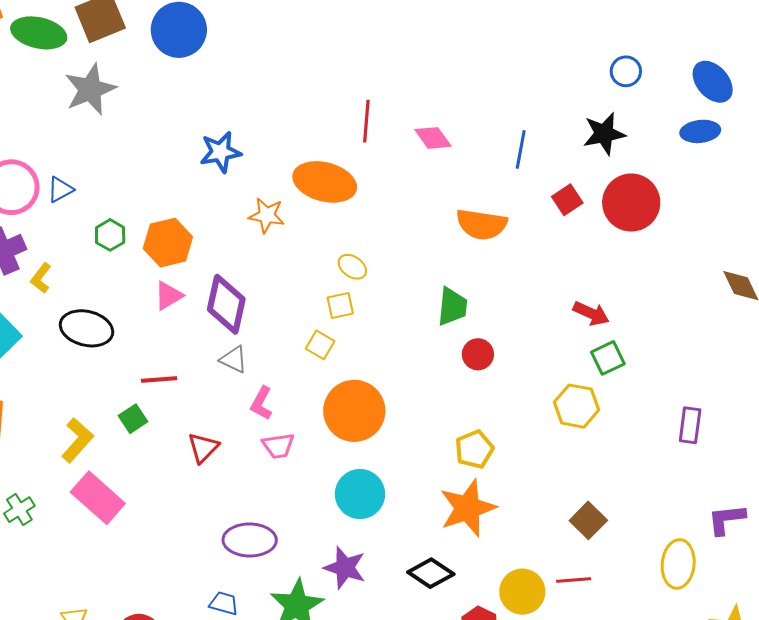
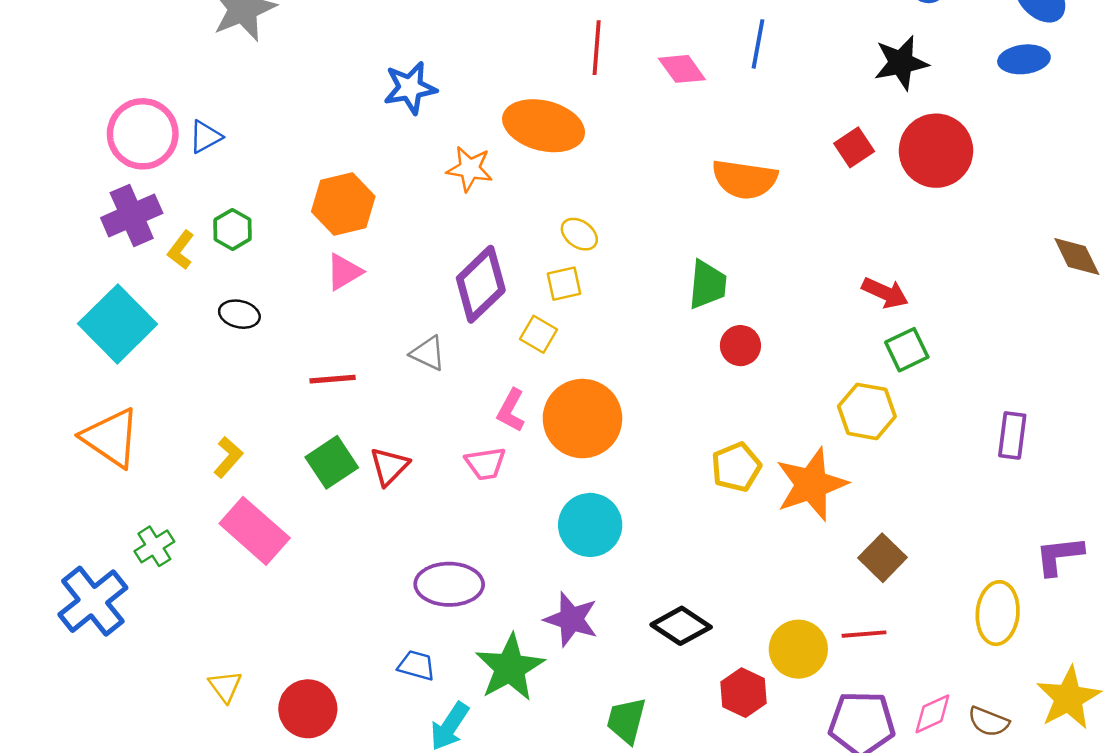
blue line: (521, 149) -> (758, 44), moved
green hexagon: (110, 235) -> (233, 229), moved
purple diamond: (226, 304) -> (481, 284), moved, turned 34
black ellipse: (86, 328) -> (239, 314), size x0.6
pink L-shape: (261, 403) -> (511, 410), moved
green square: (133, 419) -> (332, 462), moved, size x1.4
yellow L-shape: (77, 440) -> (228, 457), size x0.7
orange star: (468, 508) -> (811, 484), moved

